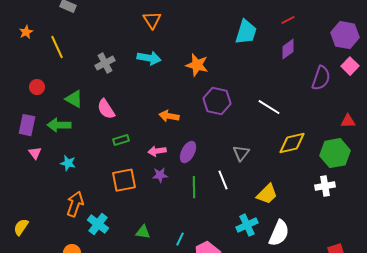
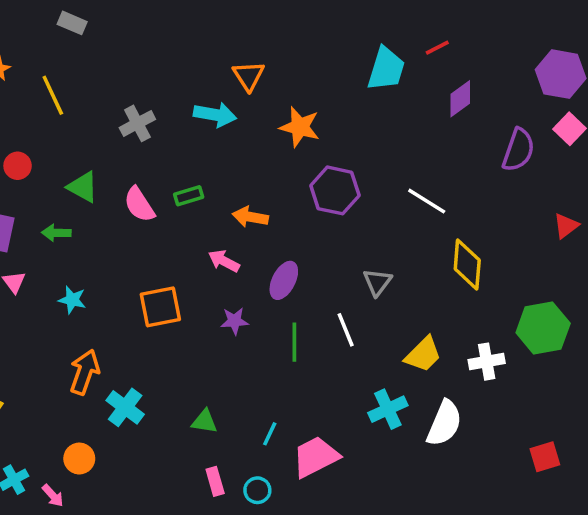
orange triangle: (152, 20) -> (249, 76), moved
red line: (288, 20) -> (437, 48), moved
red triangle: (348, 121) -> (566, 226), turned -35
green arrow: (59, 125) -> (56, 233), size x0.7
green rectangle: (121, 140) -> (189, 196), moved
yellow diamond: (292, 143) -> (467, 265), turned -72
pink arrow: (157, 151) -> (224, 261), moved, turned 36
green hexagon: (335, 153) -> (543, 328), moved
orange square: (124, 180) -> (160, 307), moved
white cross: (325, 186) -> (487, 362), moved

